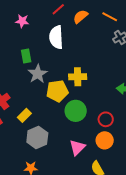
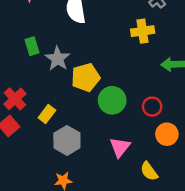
green rectangle: (26, 56) -> (32, 46), moved
yellow cross: (78, 77) -> (143, 31), moved
orange circle: (105, 140) -> (167, 134), moved

